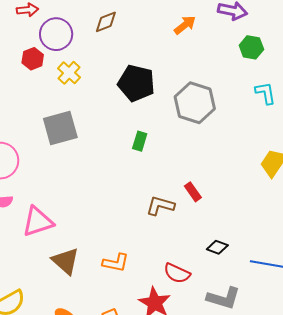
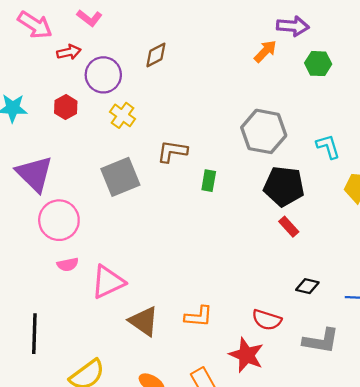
orange arrow: (185, 25) -> (265, 51), moved
red hexagon: (33, 59) -> (66, 107), moved
black pentagon: (136, 83) -> (284, 186), moved
cyan L-shape: (266, 93) -> (328, 146), moved
red rectangle: (193, 192) -> (289, 227), moved
brown L-shape: (160, 206) -> (172, 151), moved

